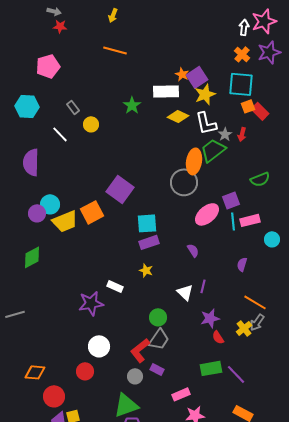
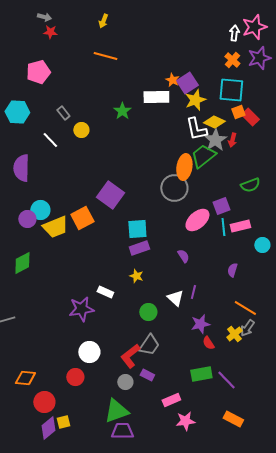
yellow diamond: (178, 116) -> (214, 122), moved
gray star: (225, 134) -> (215, 140), size x1.6
green circle: (158, 317) -> (148, 312), moved

